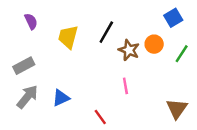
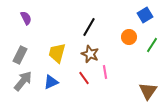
yellow trapezoid: (68, 37) -> (57, 53), moved
brown star: (129, 50) -> (90, 54), moved
gray rectangle: (24, 66) -> (20, 55), turned -36
red line: (100, 117) -> (84, 78), moved

